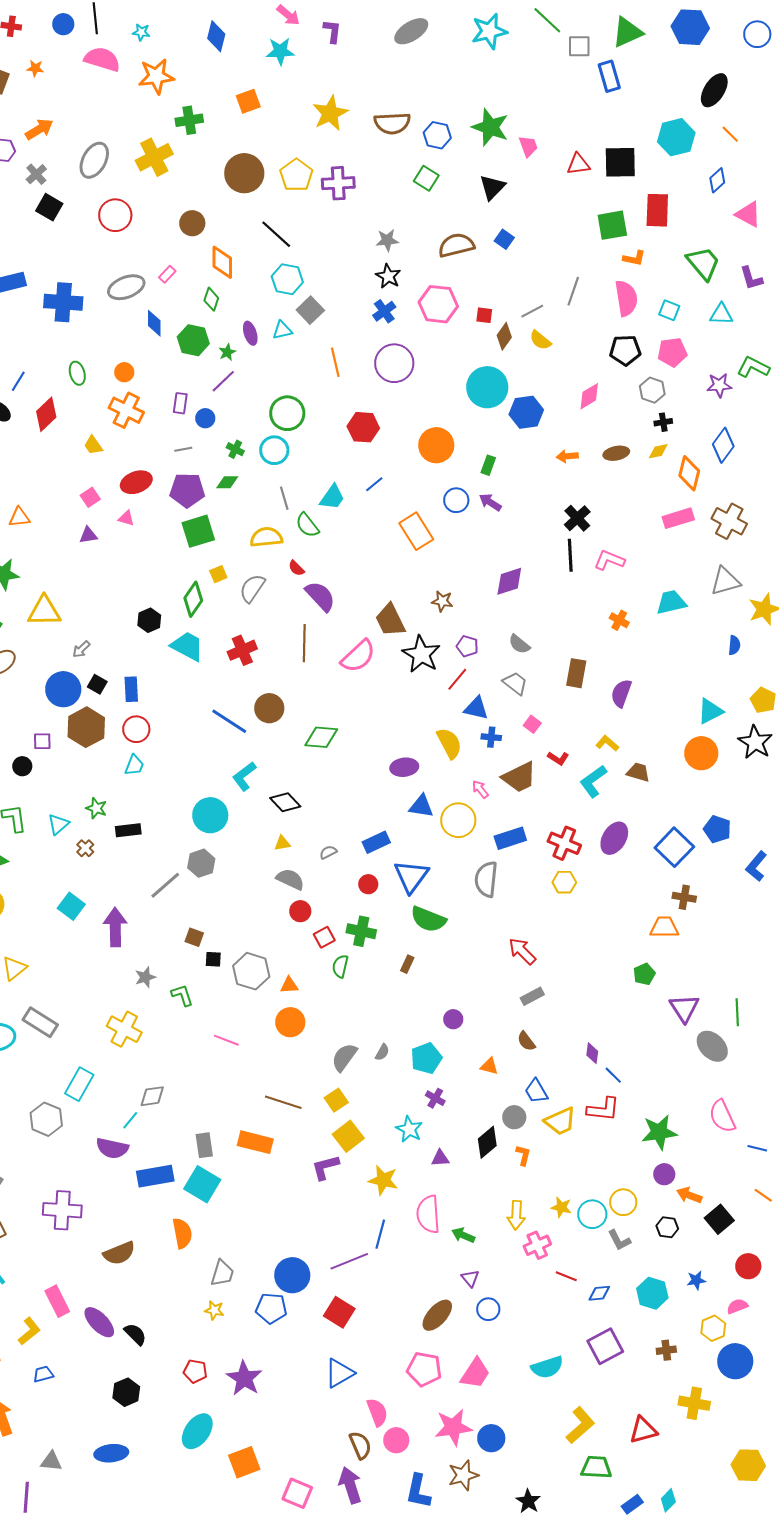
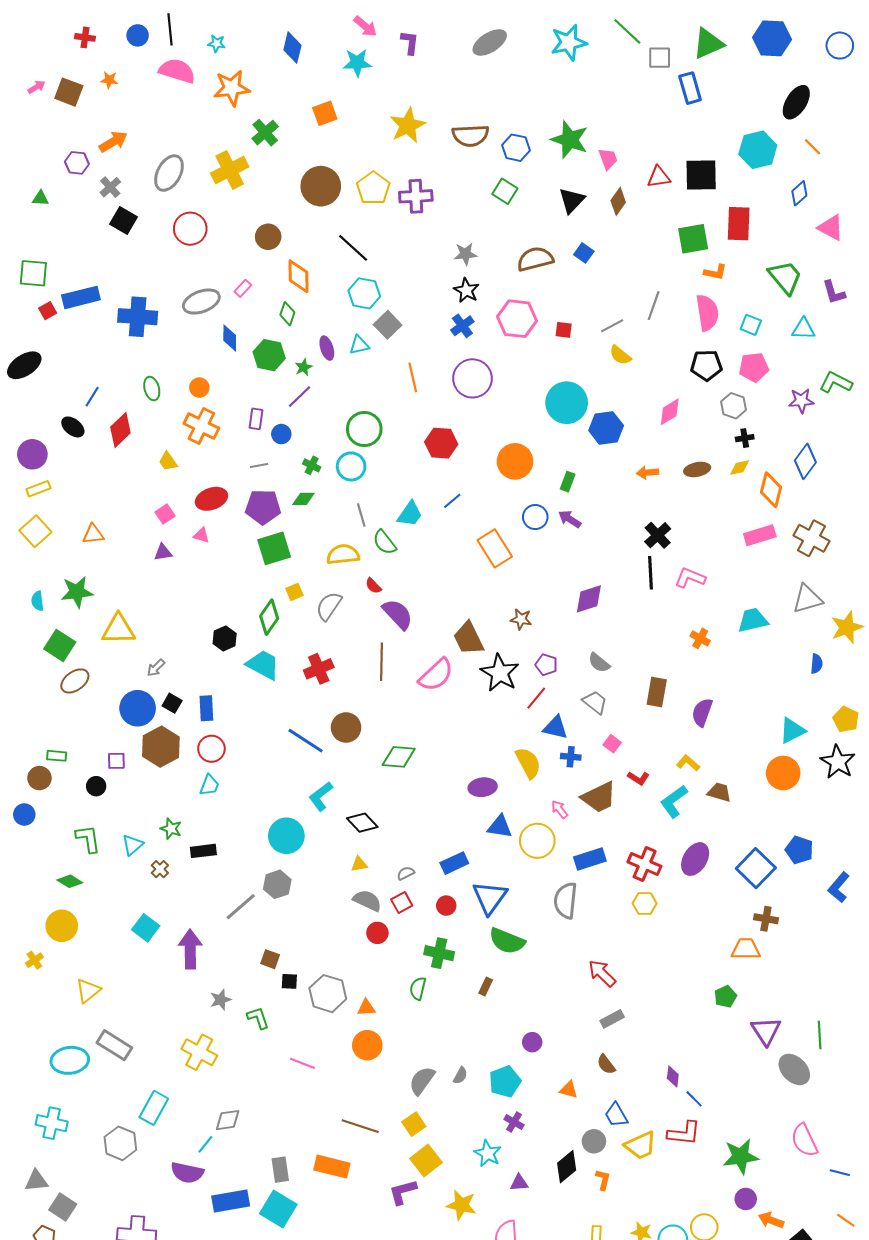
green cross: (189, 120) -> (265, 133), turned -32
brown diamond: (504, 336) -> (618, 201), moved
red square: (324, 937) -> (402, 903), moved

